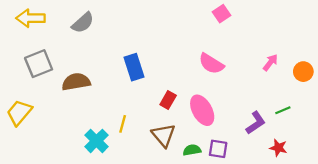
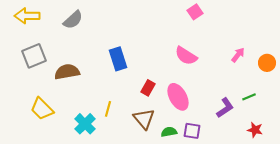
yellow trapezoid: (19, 113) -> (42, 109), moved, turned -85
red star: (278, 148) -> (255, 130), moved

